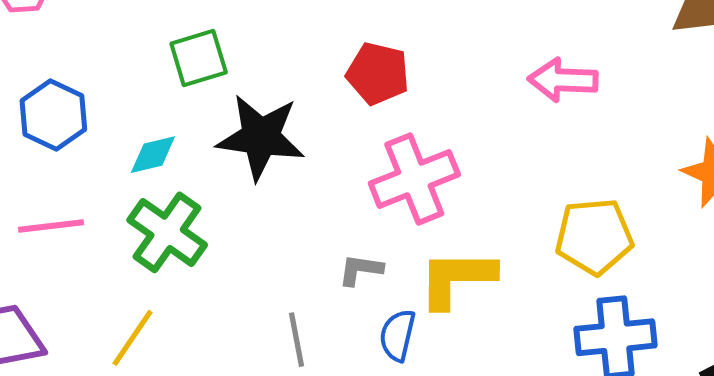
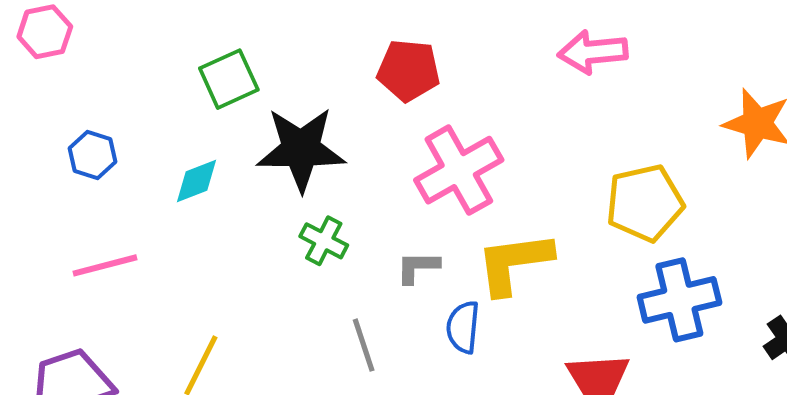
blue hexagon: (53, 115) -> (93, 155), size x0.7
green cross: (167, 232) -> (324, 241), moved, size x0.6

